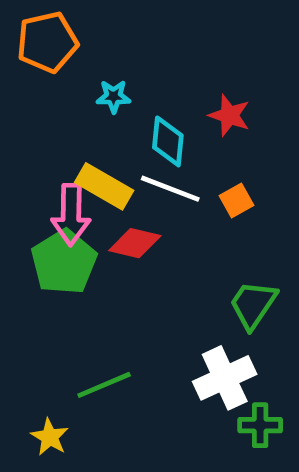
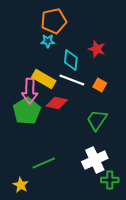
orange pentagon: (47, 42) -> (54, 21), moved
orange square: (236, 201) -> (100, 85), turned -32
green trapezoid: (253, 305) -> (97, 120), moved

